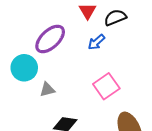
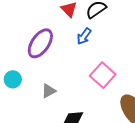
cyan circle: (24, 68) -> (13, 79), moved, size x0.7

